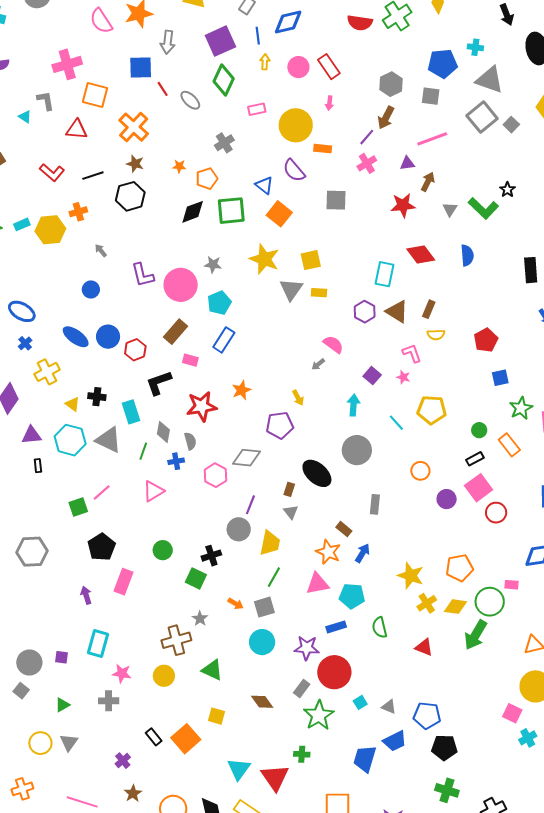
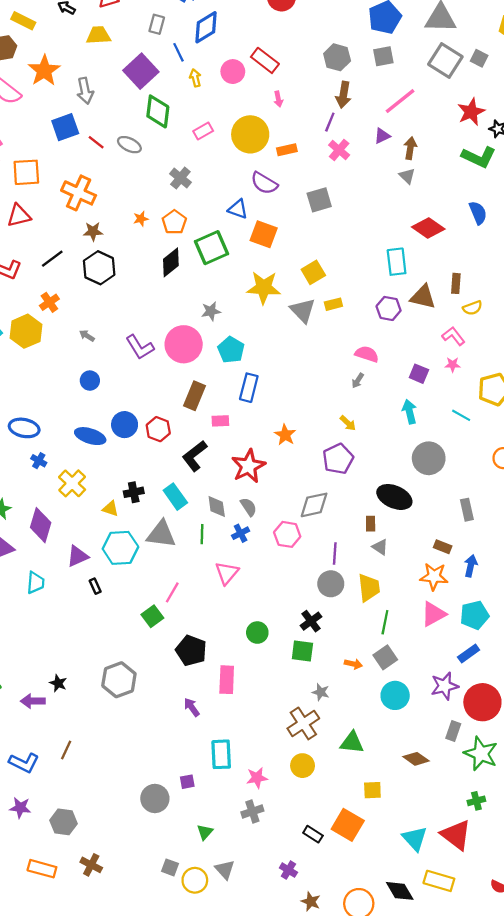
red star: (403, 205) -> (471, 112), moved
gray triangle: (450, 209) -> (407, 176), moved
gray square: (21, 691) -> (170, 867), moved

